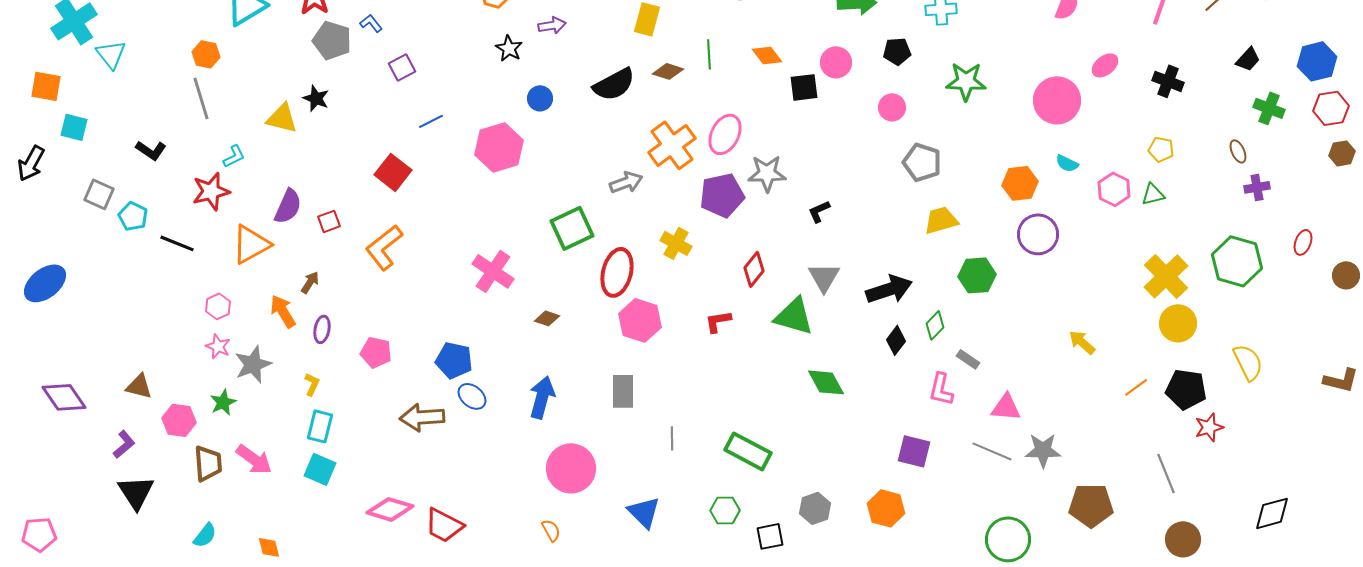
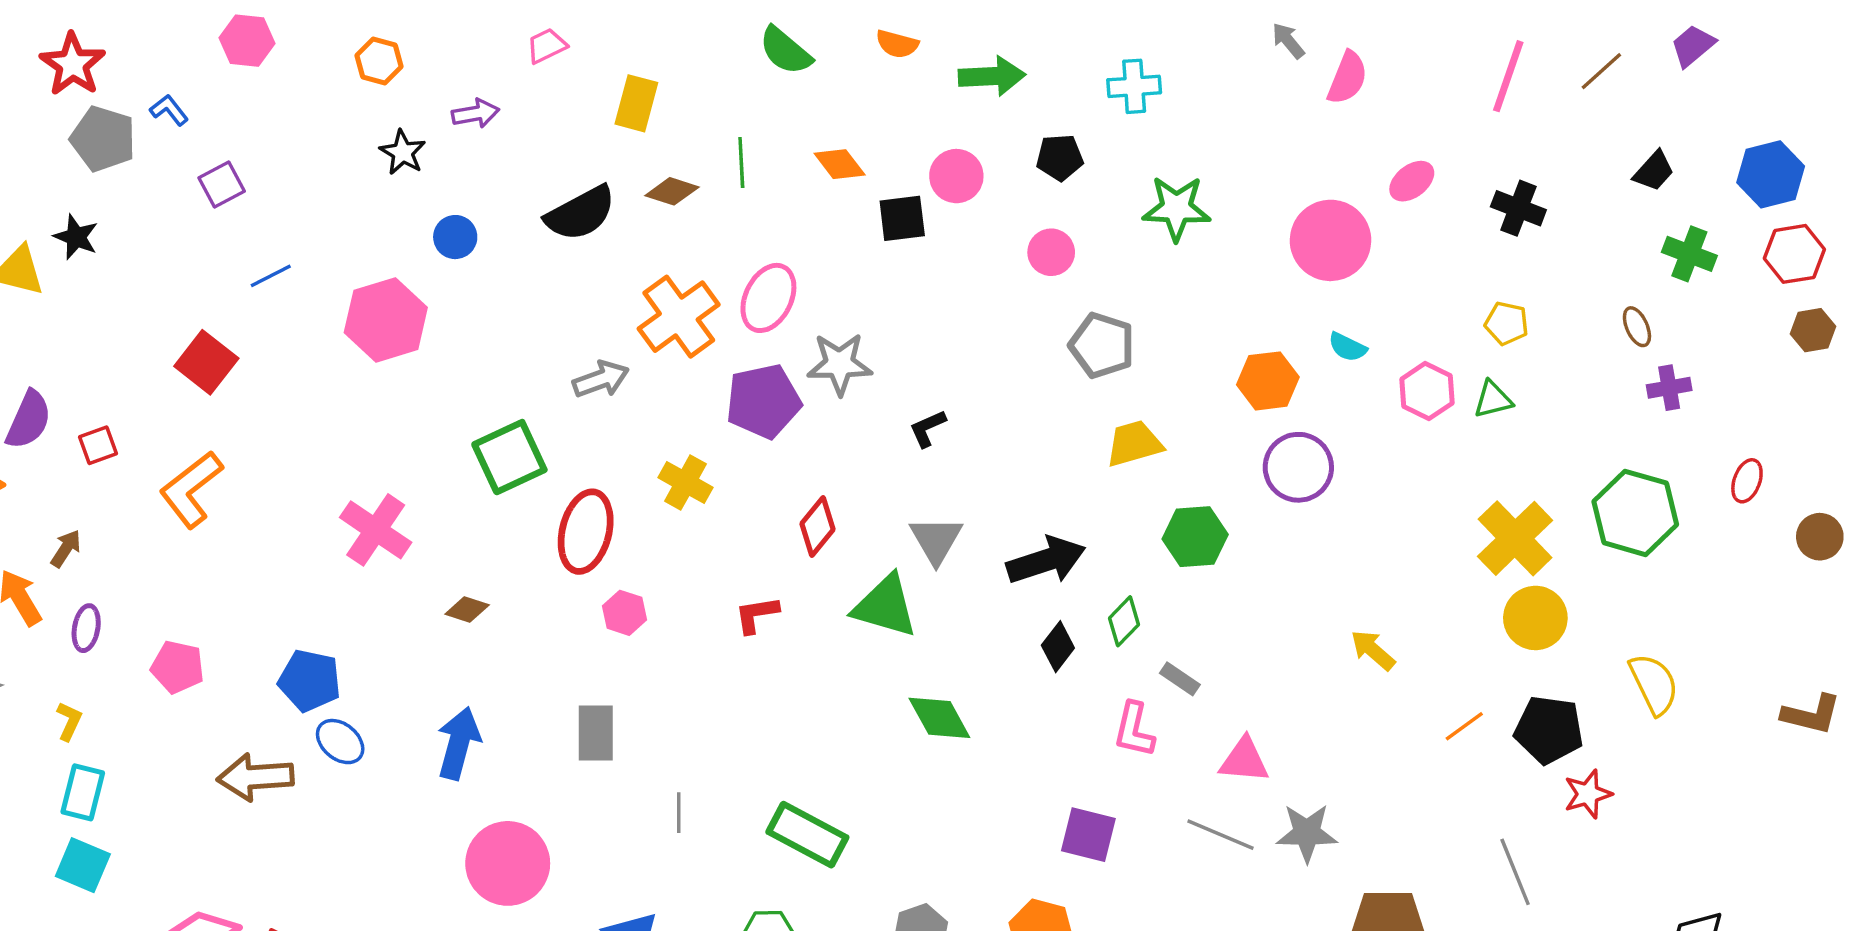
pink hexagon: (640, 320) -> (625, 613), size x0.6

